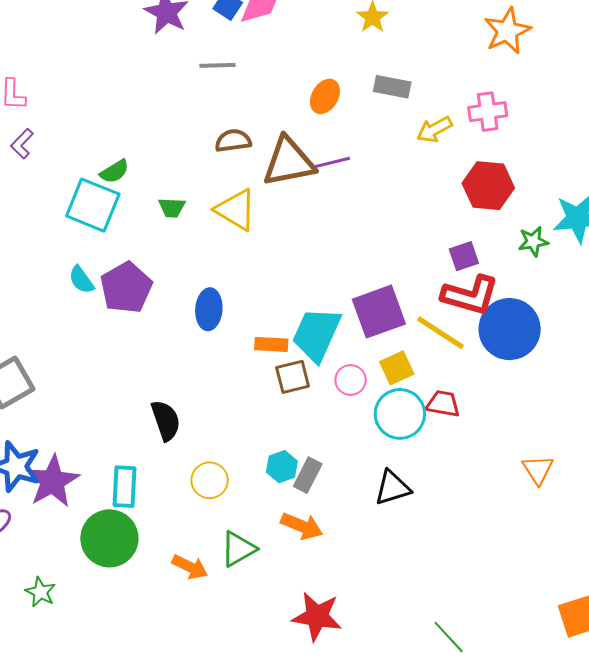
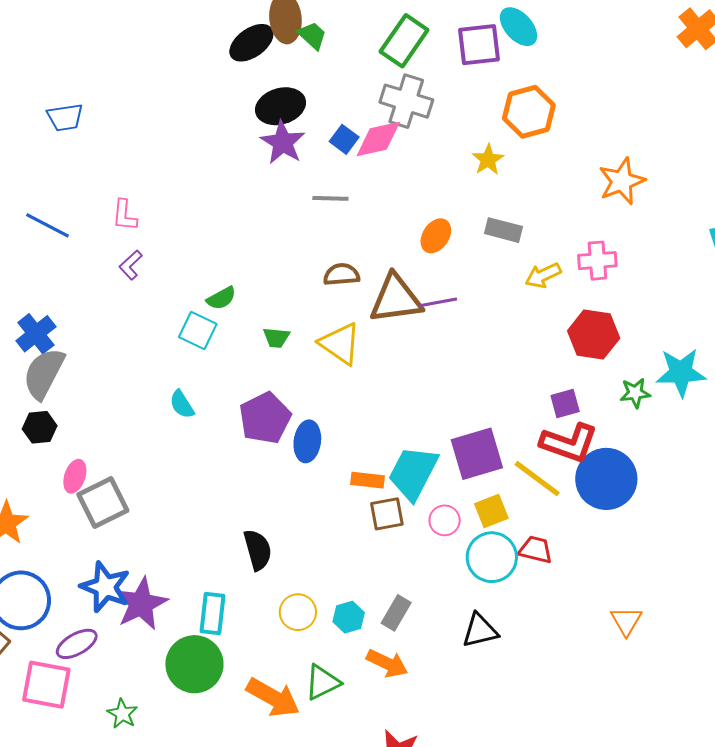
cyan square: (93, 205) -> (198, 330), size x0.7
purple pentagon: (126, 288) -> (265, 418), moved
cyan hexagon: (282, 467) -> (349, 617), moved
orange arrow: (190, 567) -> (273, 697), size x1.5

